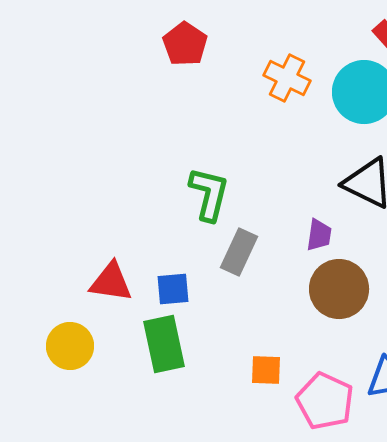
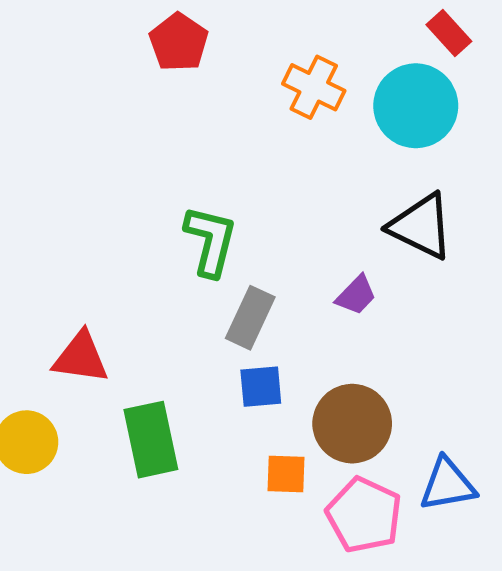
purple trapezoid: (319, 235) -> (356, 295), turned 36
blue square: (173, 289) -> (261, 387), moved
brown circle: (339, 289) -> (352, 424), moved

